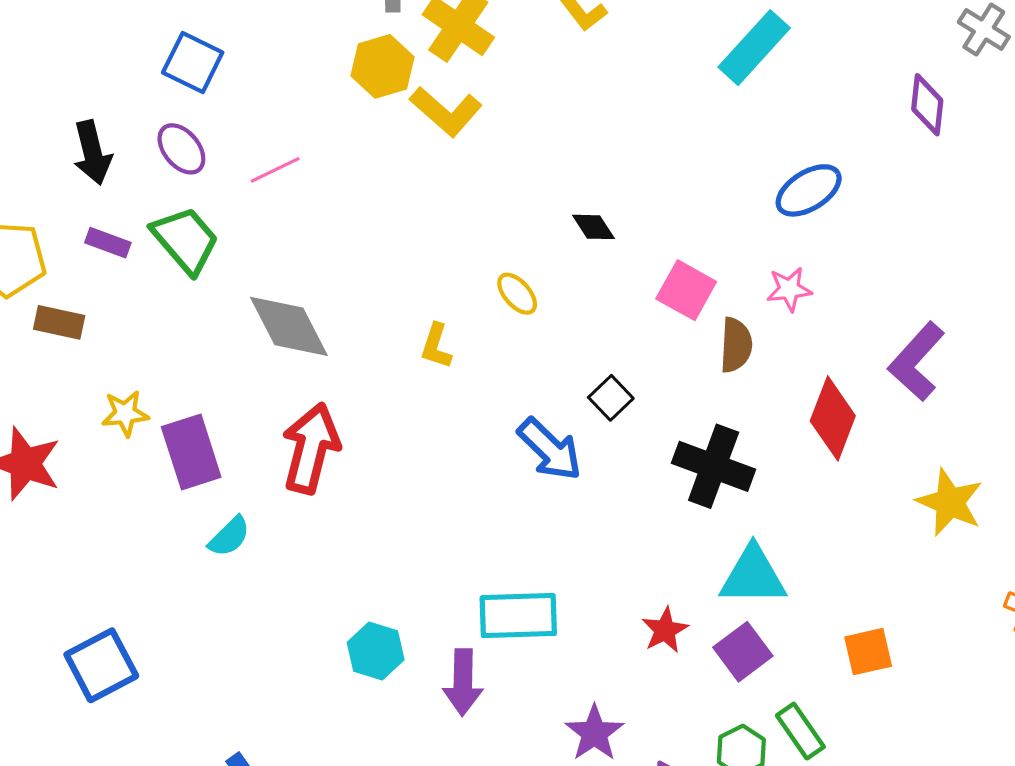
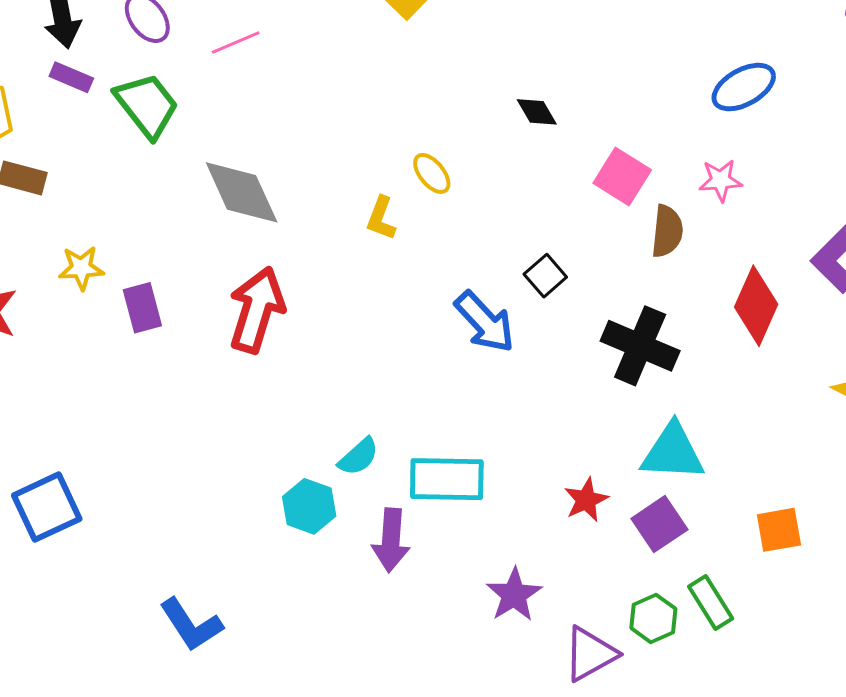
purple rectangle: (108, 243) -> (71, 77), moved
yellow ellipse: (517, 294) -> (432, 173), moved
purple rectangle: (191, 452) -> (142, 308), size x0.7
cyan semicircle: (229, 537) -> (359, 457), moved

